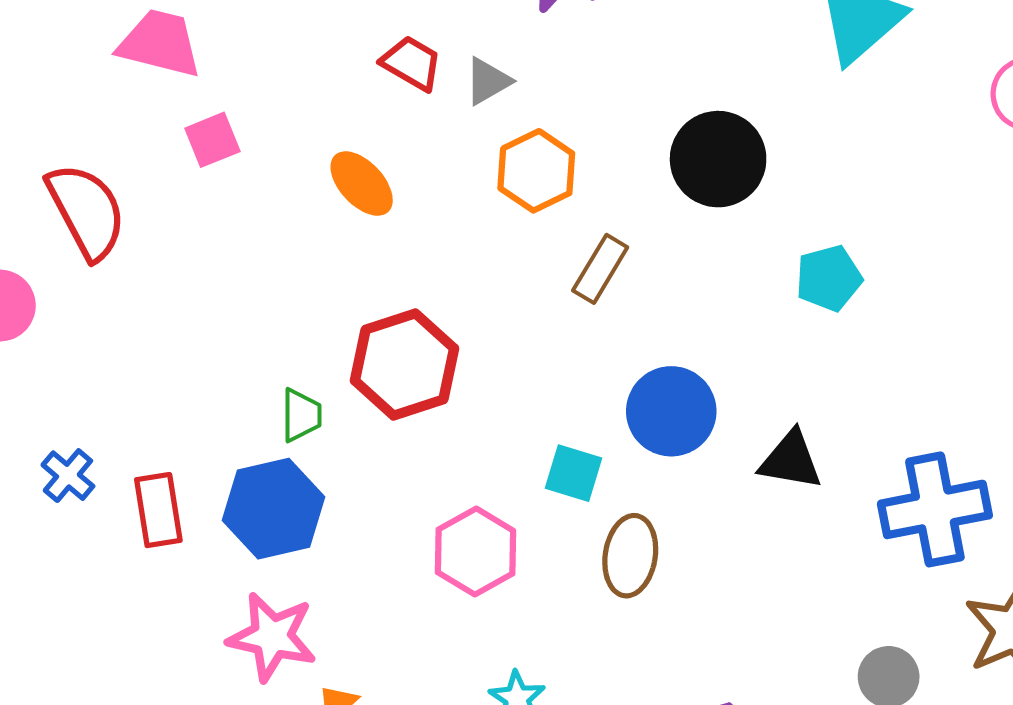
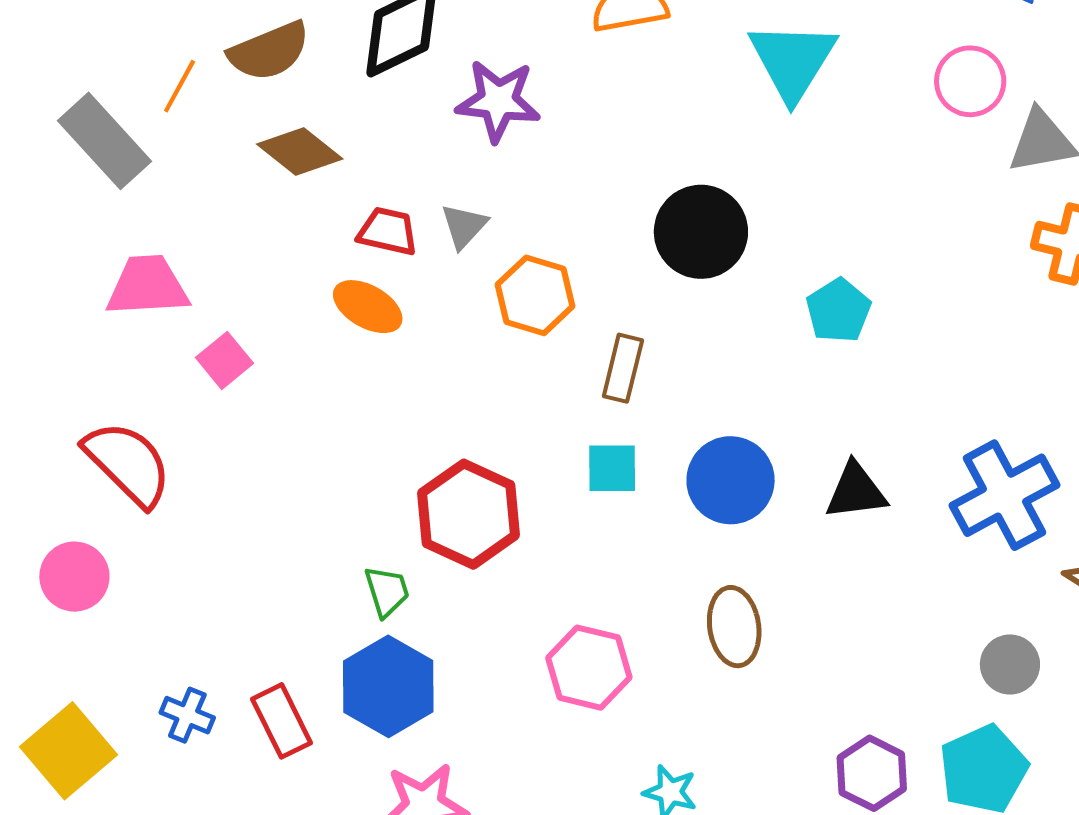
orange ellipse: (362, 184) -> (368, 307), moved
cyan square: (574, 473) -> (612, 468), moved

